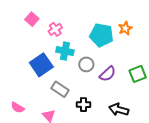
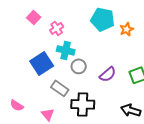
cyan pentagon: (101, 35) -> (103, 19), moved
gray circle: (86, 64) -> (79, 66), moved
black cross: (83, 105) -> (83, 104), size x1.6
black arrow: (119, 110) -> (131, 110), moved

